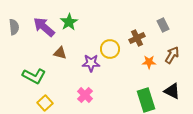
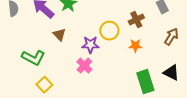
brown triangle: (60, 53) -> (59, 35), turned 32
orange star: (149, 62) -> (135, 46), moved
pink cross: (85, 95) -> (84, 66), moved

